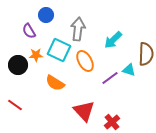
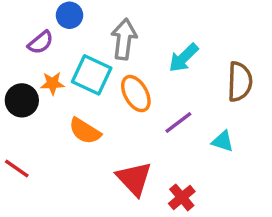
purple semicircle: (29, 31) -> (41, 43), turned -98
cyan triangle: (129, 70) -> (223, 141), moved

